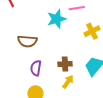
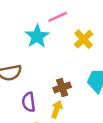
yellow arrow: (68, 82) -> (57, 109), moved

